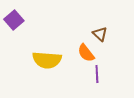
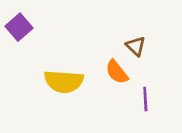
purple line: (97, 74) -> (145, 99), moved

